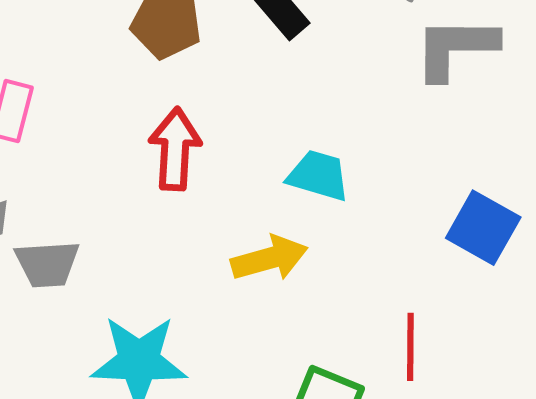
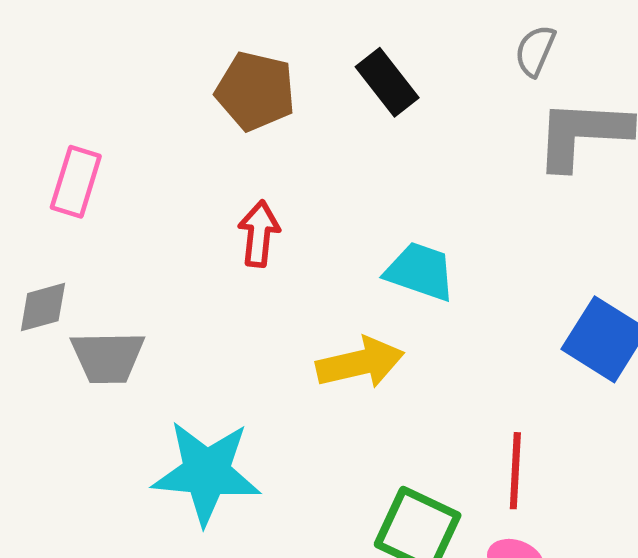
red arrow: (175, 149) -> (259, 234), size x0.7

